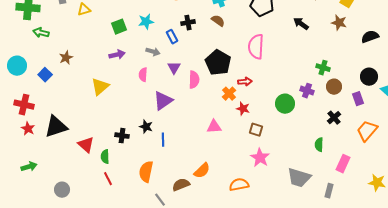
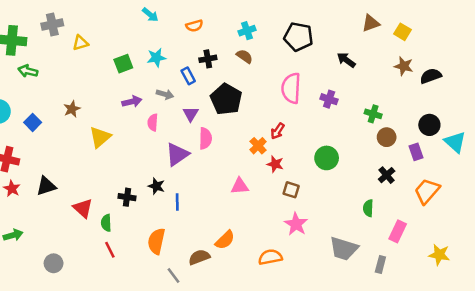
brown star: (339, 23) -> (404, 66), moved
purple arrow: (117, 55) -> (132, 102), moved
brown star: (66, 58) -> (72, 109), moved
black pentagon: (218, 63) -> (226, 99), moved
pink semicircle: (194, 80) -> (205, 138), moved
red arrow: (245, 82) -> (278, 131), turned 128
purple cross: (307, 91) -> (329, 99), moved
black triangle: (56, 127) -> (46, 186), size x0.7

